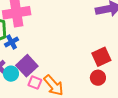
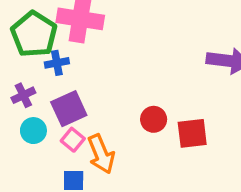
cyan circle: (11, 74) -> (33, 131), moved
red circle: (98, 78) -> (154, 119), moved

